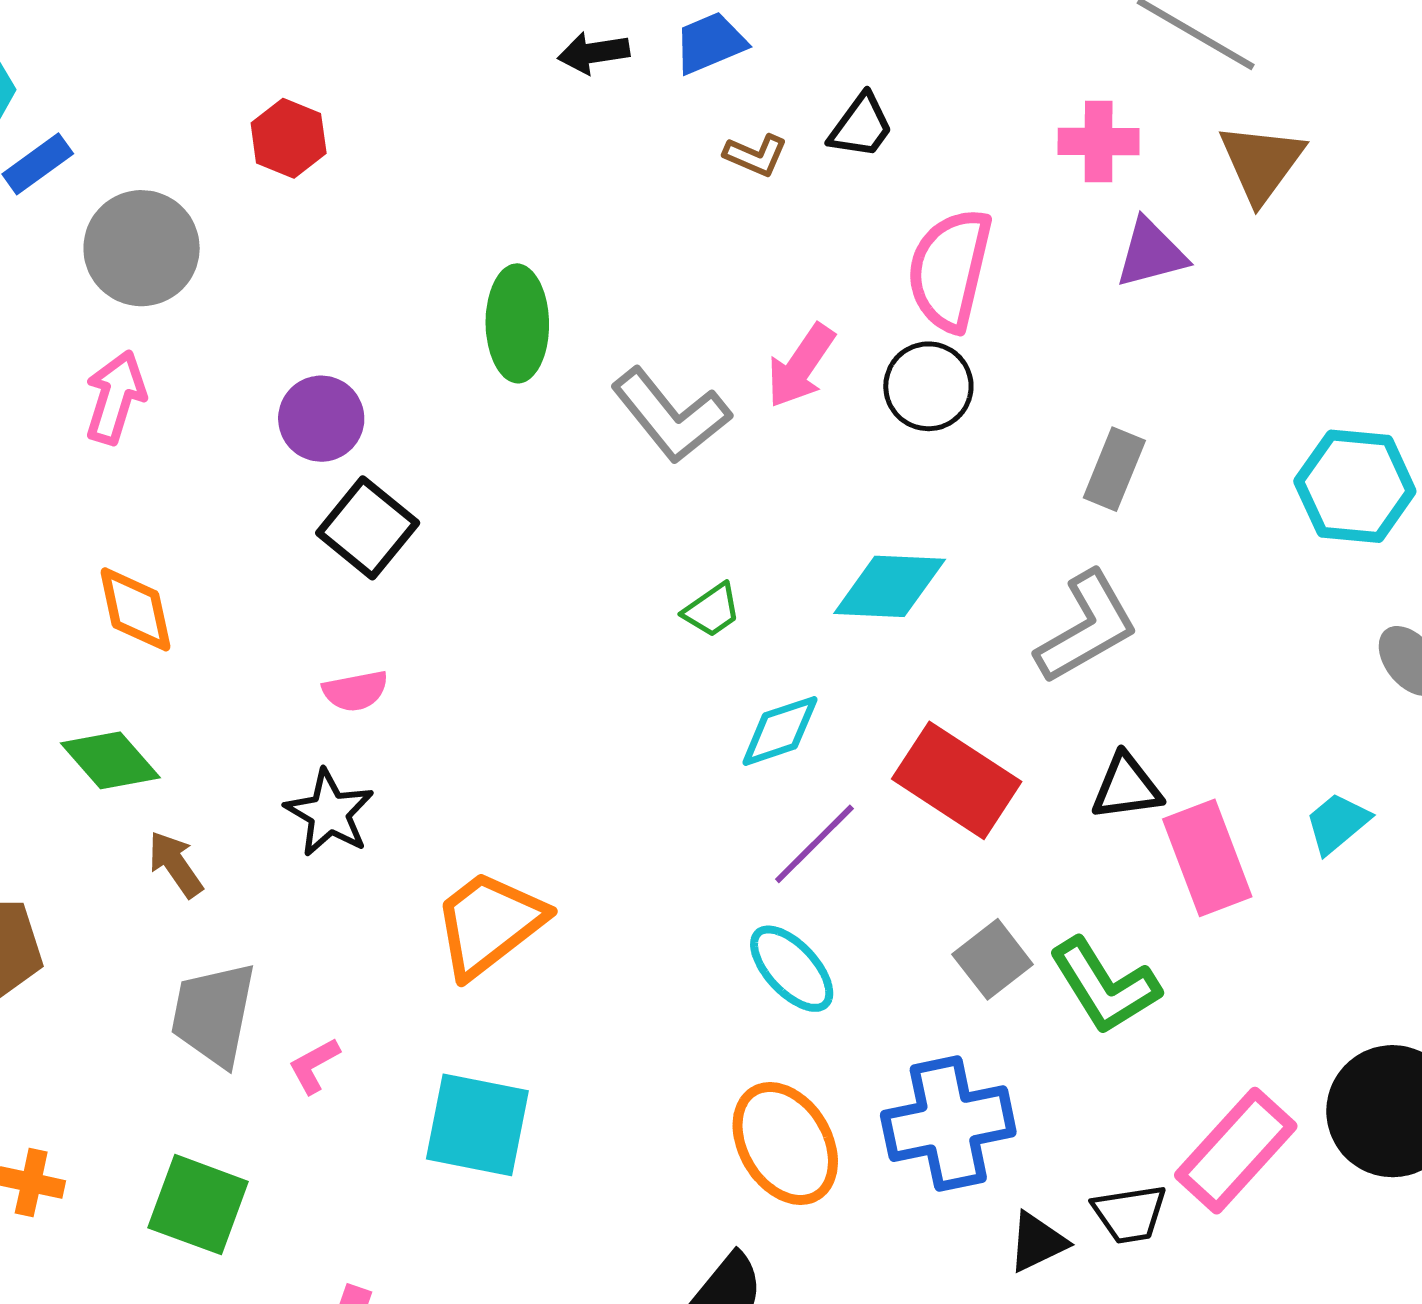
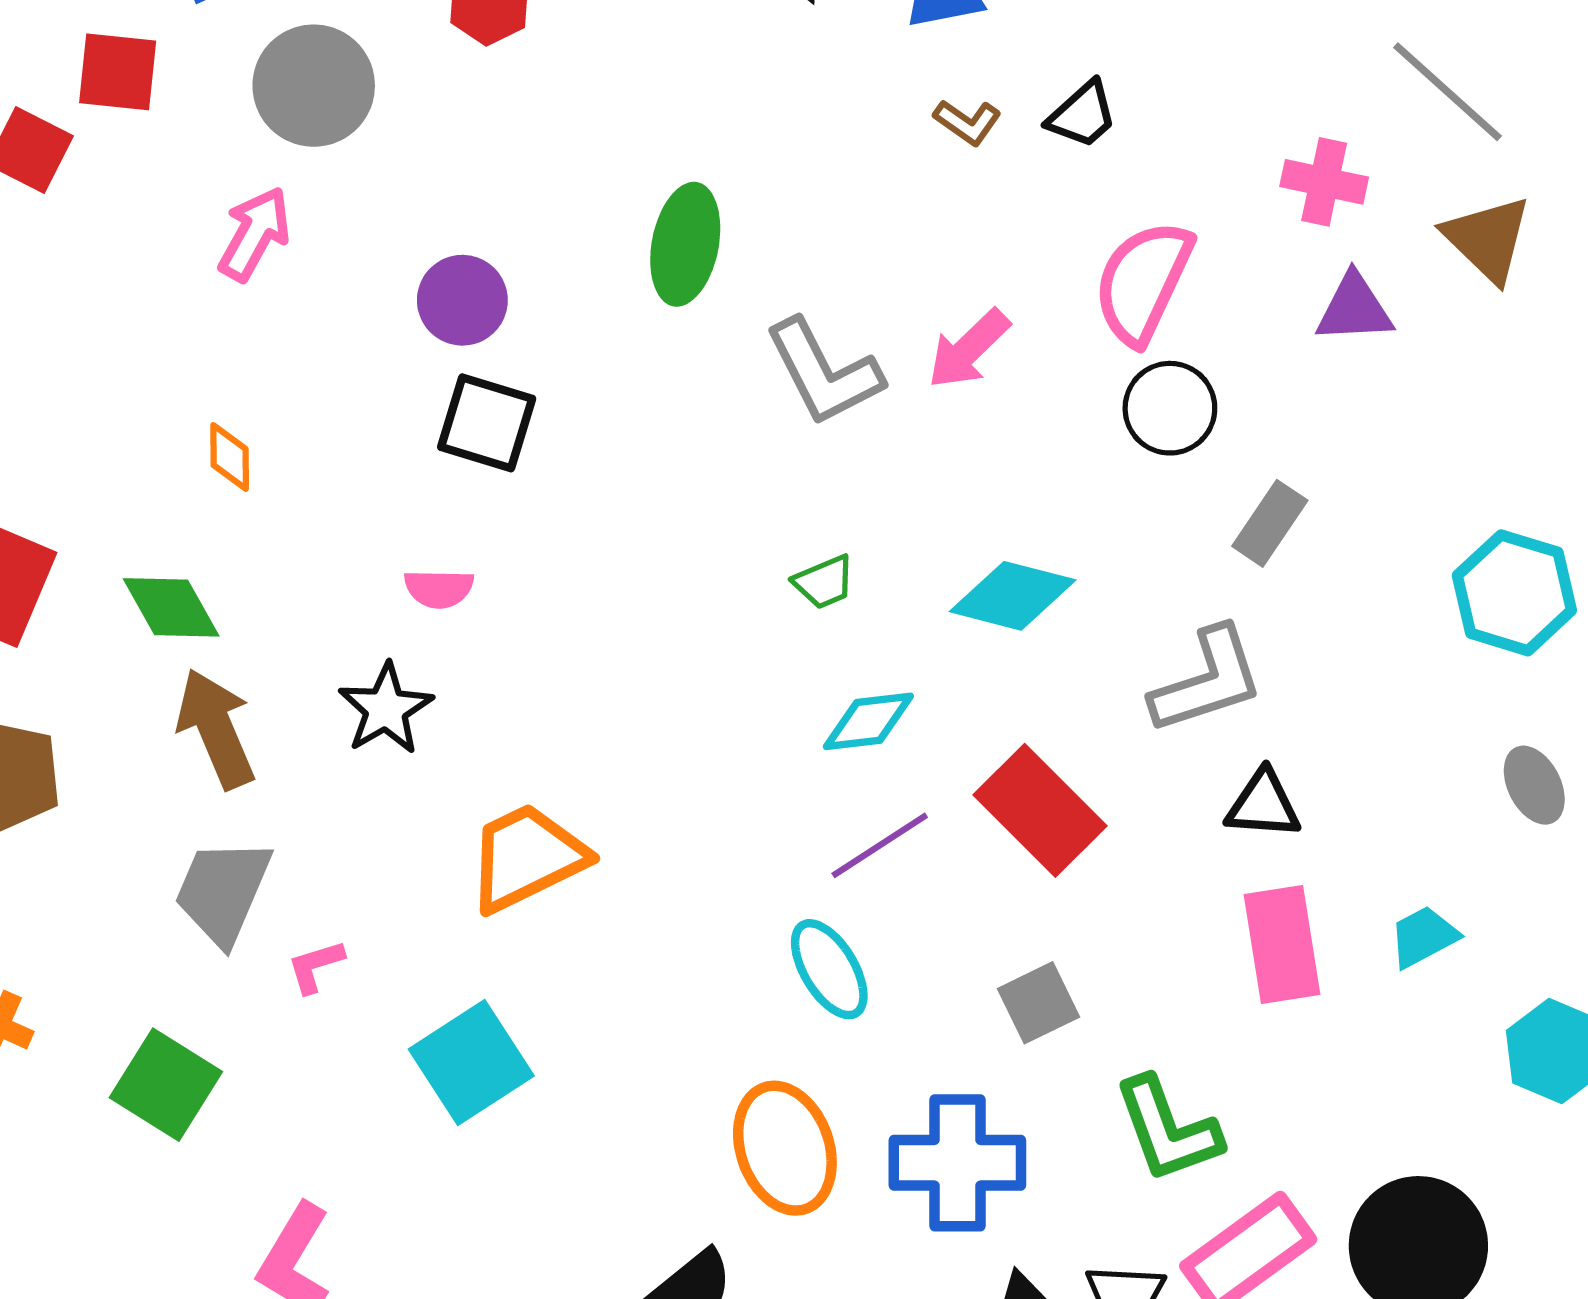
brown triangle: (1261, 163) -> (1488, 239), turned -34
black circle: (928, 386) -> (1170, 408), moved
black square: (368, 528) -> (487, 423), turned -34
orange diamond: (135, 609) -> (230, 457), size x0.7
black triangle: (1126, 787) -> (1263, 805), moved
brown arrow: (175, 864) -> (216, 729), size x1.6
green L-shape: (1105, 986) -> (1168, 1130), moved
cyan square: (477, 1125) -> (471, 1063), turned 34

